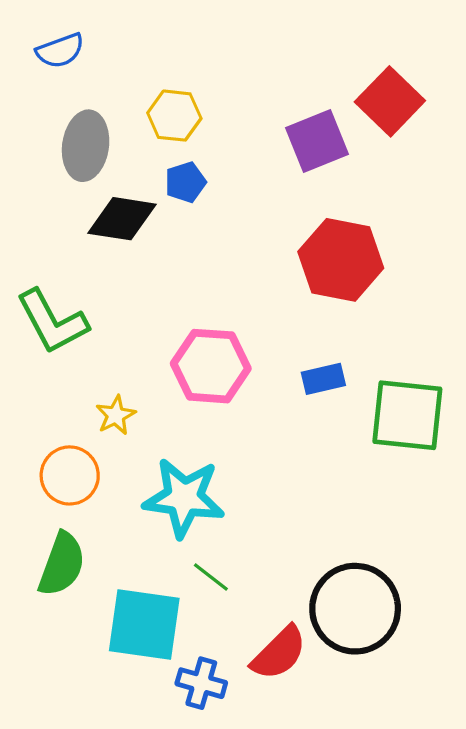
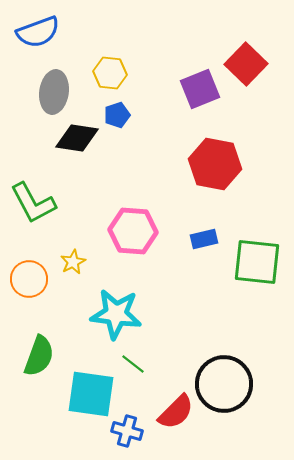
blue semicircle: (60, 51) -> (38, 32), size x1.4
orange circle: (70, 475) -> (29, 279), moved

